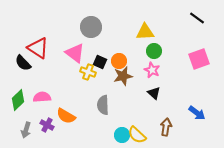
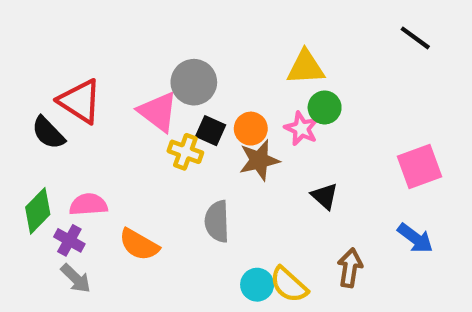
gray circle: (91, 27) -> (194, 82), moved
pink square: (199, 59) -> (420, 167), moved
pink star: (152, 70) -> (301, 129), moved
purple cross: (47, 125) -> (69, 240), moved
gray arrow: (26, 130) -> (76, 278), moved, turned -63

